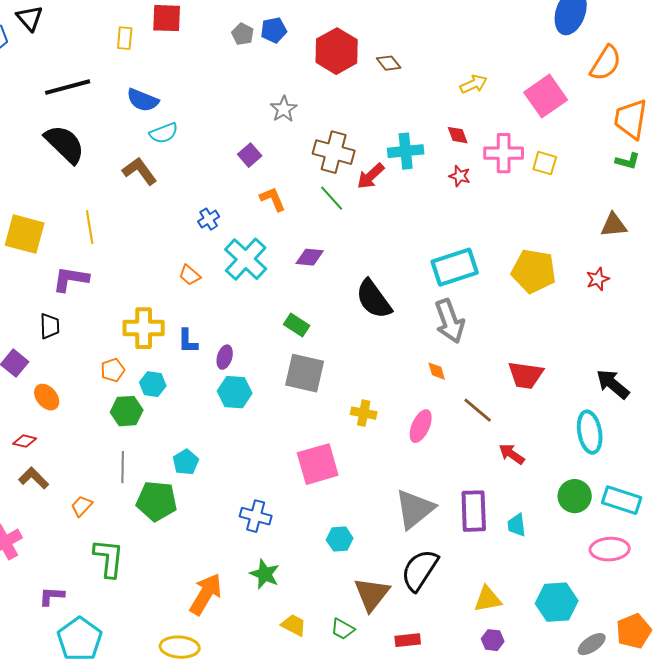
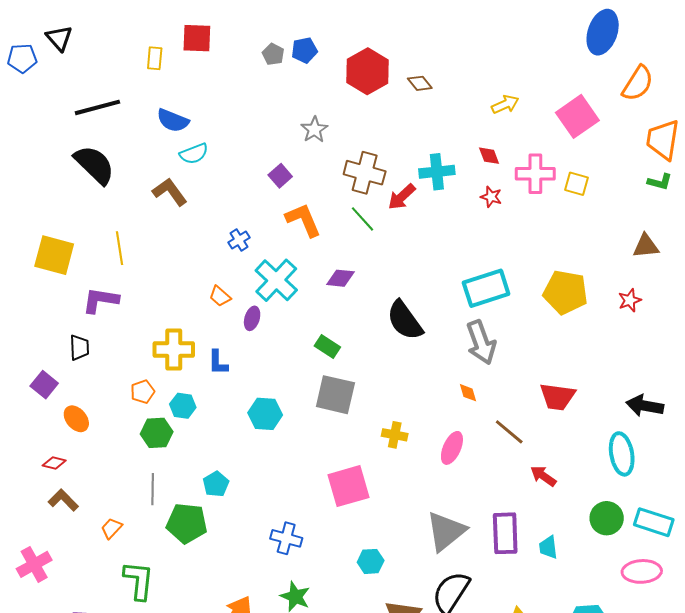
orange L-shape: (273, 199) -> (303, 220), size x1.4
purple ellipse: (225, 357) -> (252, 318), moved
black arrow: (613, 384) -> (645, 406), turned -30

